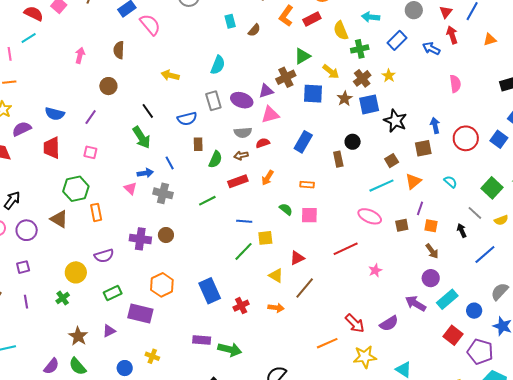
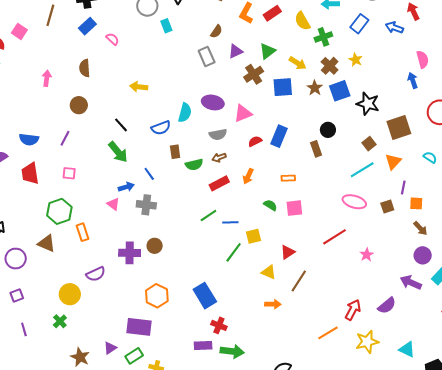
cyan rectangle: (230, 21) -> (166, 26), moved
pink semicircle: (150, 25) -> (112, 39), size x0.6
cyan semicircle: (218, 65) -> (185, 113), moved
purple triangle: (266, 91) -> (236, 51), moved
gray rectangle: (213, 101) -> (207, 57), moved
blue arrow: (435, 126) -> (413, 80), moved
red semicircle: (263, 143) -> (255, 141), moved
brown square: (423, 148) -> (399, 127), size x1.4
green semicircle: (215, 159) -> (194, 165), turned 60
green line: (207, 201) -> (208, 215), moved
green rectangle: (113, 293) -> (134, 356), moved
red cross: (241, 306) -> (219, 325), moved, turned -35
red arrow: (355, 323) -> (353, 310), turned -100

